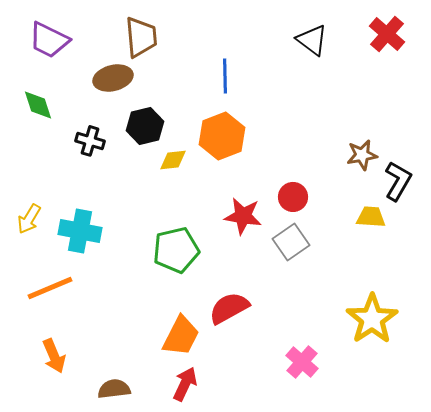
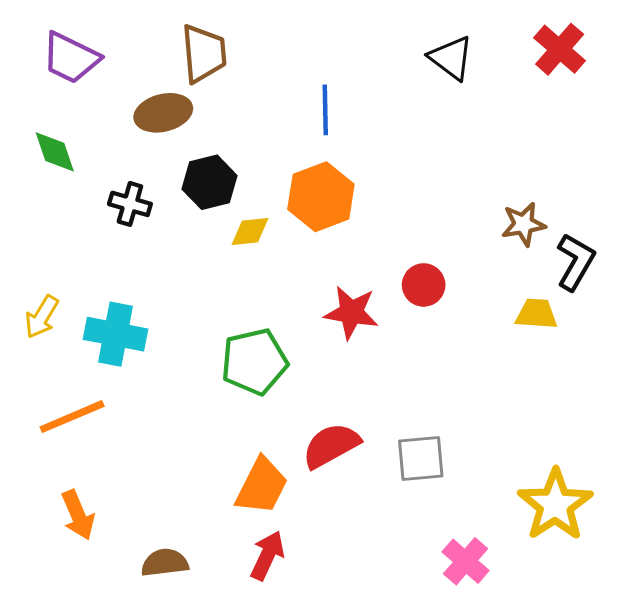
gray square: (291, 242) -> (421, 459), moved, turned 30
yellow star: (372, 319) -> (555, 505), moved
pink cross: (302, 362) -> (466, 561), moved

